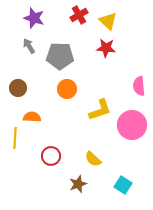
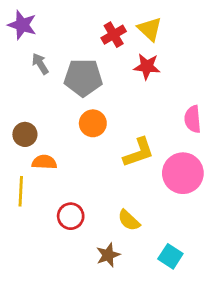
red cross: (79, 15) -> (114, 35), moved
purple star: (34, 18) -> (22, 25), moved
brown circle: (18, 88) -> (25, 134), moved

